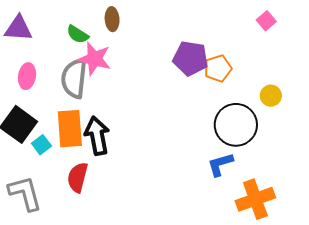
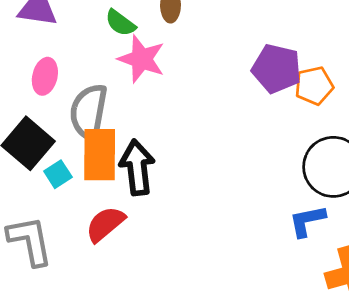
gray semicircle: (74, 78) -> (89, 112), moved
red semicircle: (78, 177) -> (105, 224), turned 32

